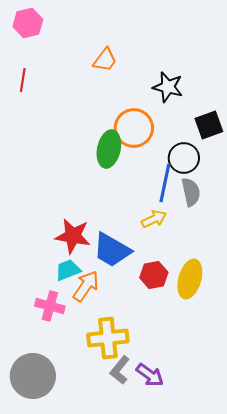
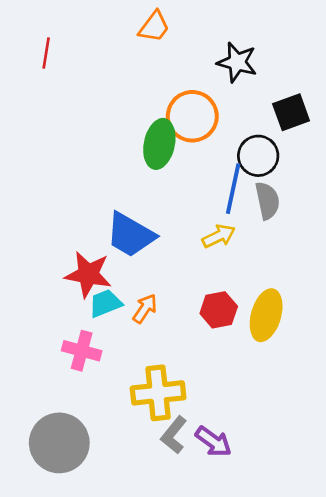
red star: (73, 236) -> (88, 274), moved
blue trapezoid: (112, 250) -> (130, 235), moved
orange arrow: (86, 286) -> (145, 309), moved, size x0.7

